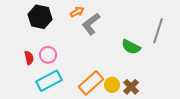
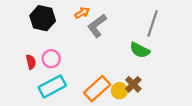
gray line: (158, 31) -> (153, 23), moved
brown cross: (131, 87) -> (133, 84), moved

